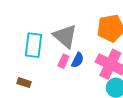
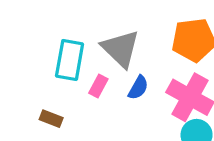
pink rectangle: (63, 61) -> (98, 86), moved

